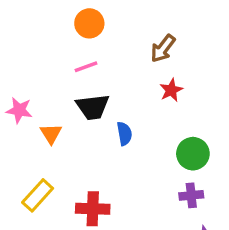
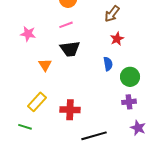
pink star: (19, 110) -> (28, 34), moved
blue semicircle: (124, 134) -> (108, 64), moved

